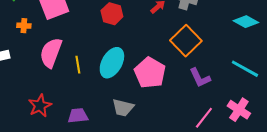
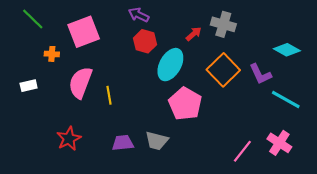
cyan ellipse: (112, 63) -> (170, 65), moved
purple L-shape: (200, 78) -> (260, 74), moved
purple trapezoid: (78, 116) -> (123, 143), moved

